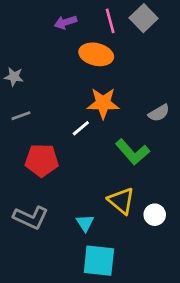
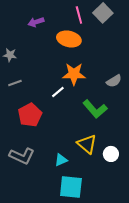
purple arrow: (66, 22) -> (36, 22), moved
red pentagon: (42, 160) -> (30, 115), turned -30
cyan triangle: (85, 223) -> (61, 160), turned 40

